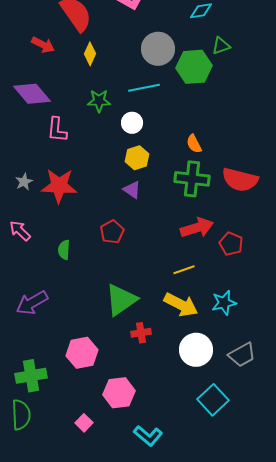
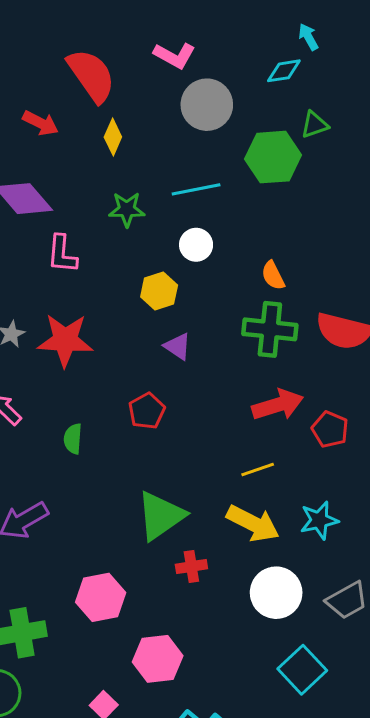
gray circle: (158, 49) -> (207, 105), moved
white circle: (132, 123) -> (196, 245), moved
yellow hexagon: (137, 158) -> (159, 291), moved

